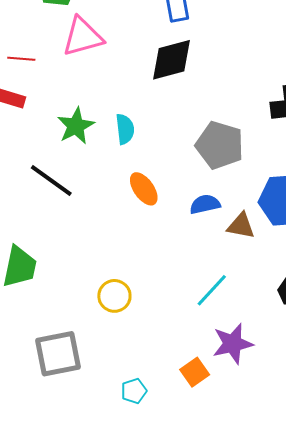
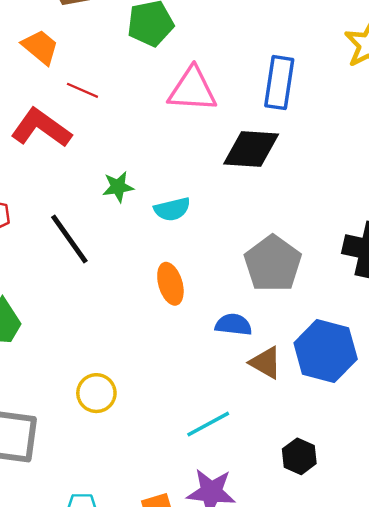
pink triangle: (83, 37) -> (192, 90), moved
green star: (76, 126) -> (118, 187), size x0.7
cyan semicircle: (125, 129) -> (172, 209), turned 64

